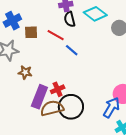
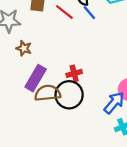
blue line: (72, 50) -> (89, 13), moved
red cross: (58, 89) -> (74, 73), moved

